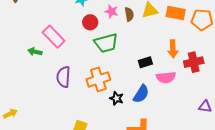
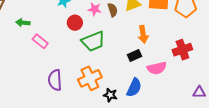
pink rectangle: (54, 37) -> (40, 41), size x0.7
orange arrow: (173, 49) -> (143, 34), moved
green arrow: (35, 52) -> (23, 23), moved

